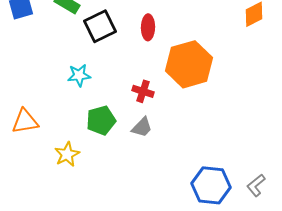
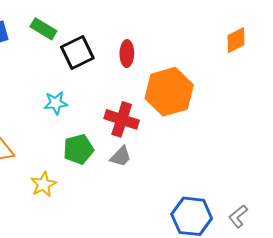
red cross: (143, 91) -> (122, 119), size x1.5

